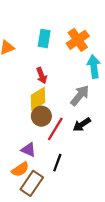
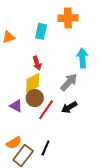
orange cross: (78, 40) -> (68, 18), moved, turned 30
purple triangle: (28, 150) -> (16, 106), moved
black line: (57, 163) -> (46, 148), moved

